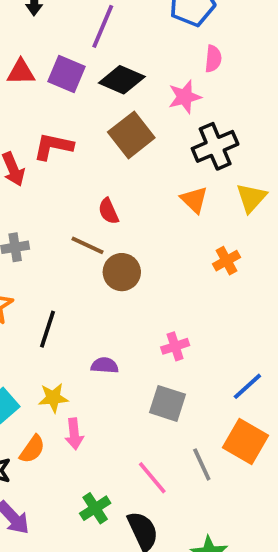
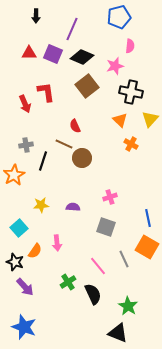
red L-shape: (53, 146) -> (46, 92), turned 70
black cross: (215, 146) -> (131, 92), turned 35
orange cross: (227, 261) -> (131, 144), moved, turned -32
black line: (48, 329) -> (43, 161), moved
blue line: (247, 386) -> (148, 218), turned -60
yellow star: (53, 398) -> (41, 205), moved

